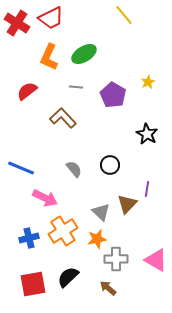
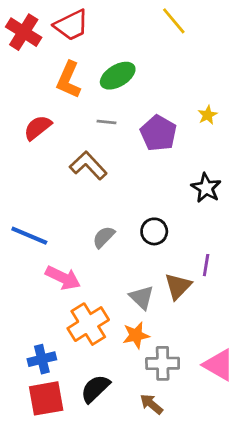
gray semicircle: (74, 169) -> (104, 237), turned -96
blue cross: (29, 238) -> (42, 359), moved

